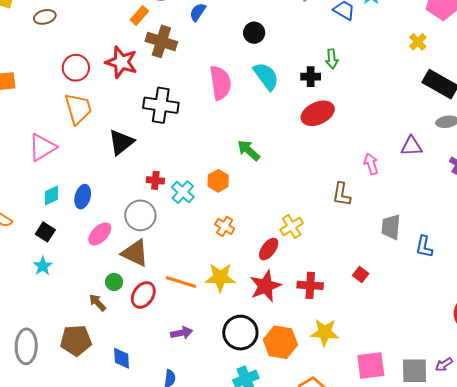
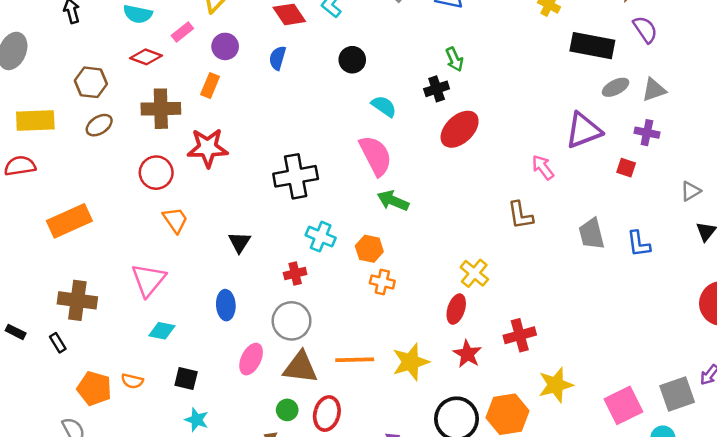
brown cross: (161, 41) -> (161, 109), moved
cyan semicircle: (266, 76) -> (384, 106), size x0.7
pink semicircle: (220, 83) -> (376, 156), moved
black cross: (161, 105) -> (296, 176), moved
orange trapezoid: (78, 109) -> (175, 220), size x0.7
black triangle: (121, 142) -> (240, 242), size x0.7
purple triangle: (412, 146) -> (583, 130), size x1.4
cyan cross: (183, 192) -> (321, 237), moved
cyan diamond: (51, 195) -> (162, 331), moved, turned 55
blue ellipse: (83, 197) -> (226, 305), moved
orange cross: (225, 226) -> (382, 282), moved
red square: (361, 275) -> (626, 168), moved
orange line: (181, 282) -> (355, 360), moved
red star: (265, 286) -> (467, 354), size x0.7

